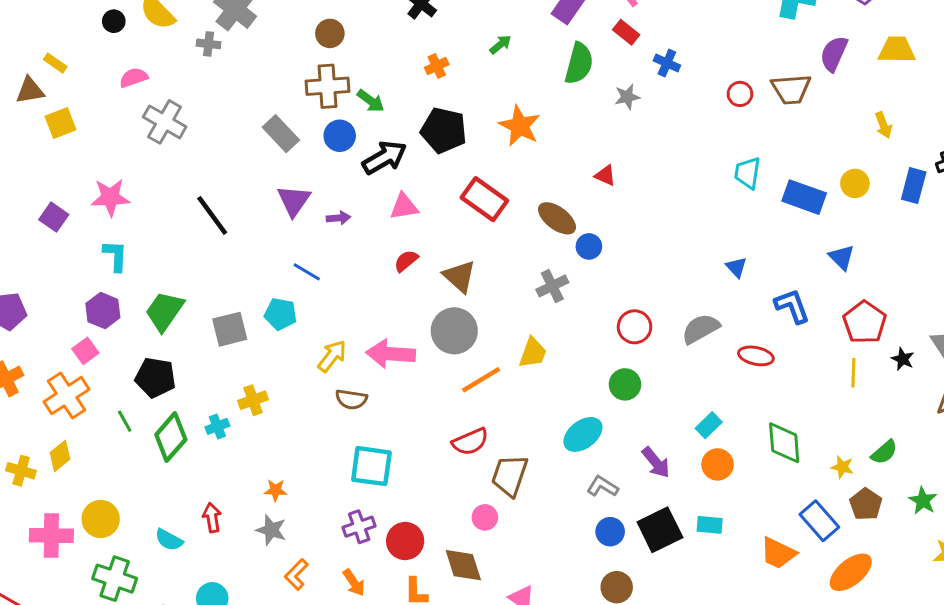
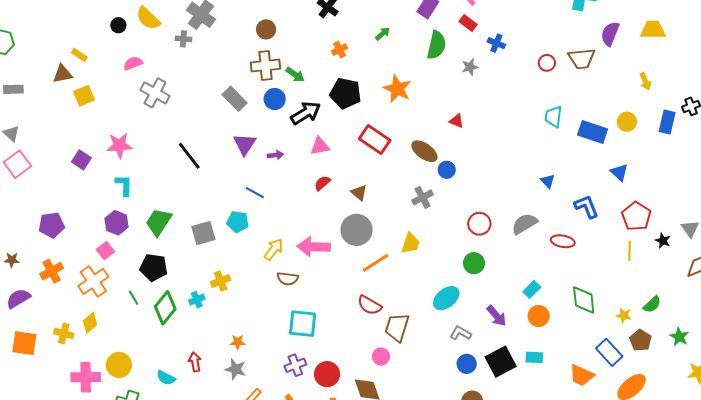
brown triangle: (459, 276) -> (359, 193), size x0.7
red semicircle: (470, 442) -> (370, 305), turned 55

